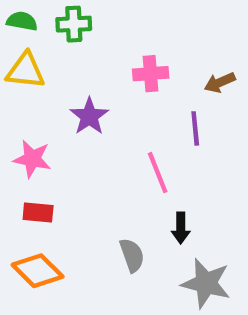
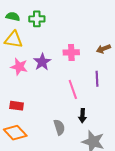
pink cross: (151, 74) -> (71, 52), moved
purple line: (195, 128) -> (97, 79), moved
pink star: (32, 159) -> (19, 67), moved

